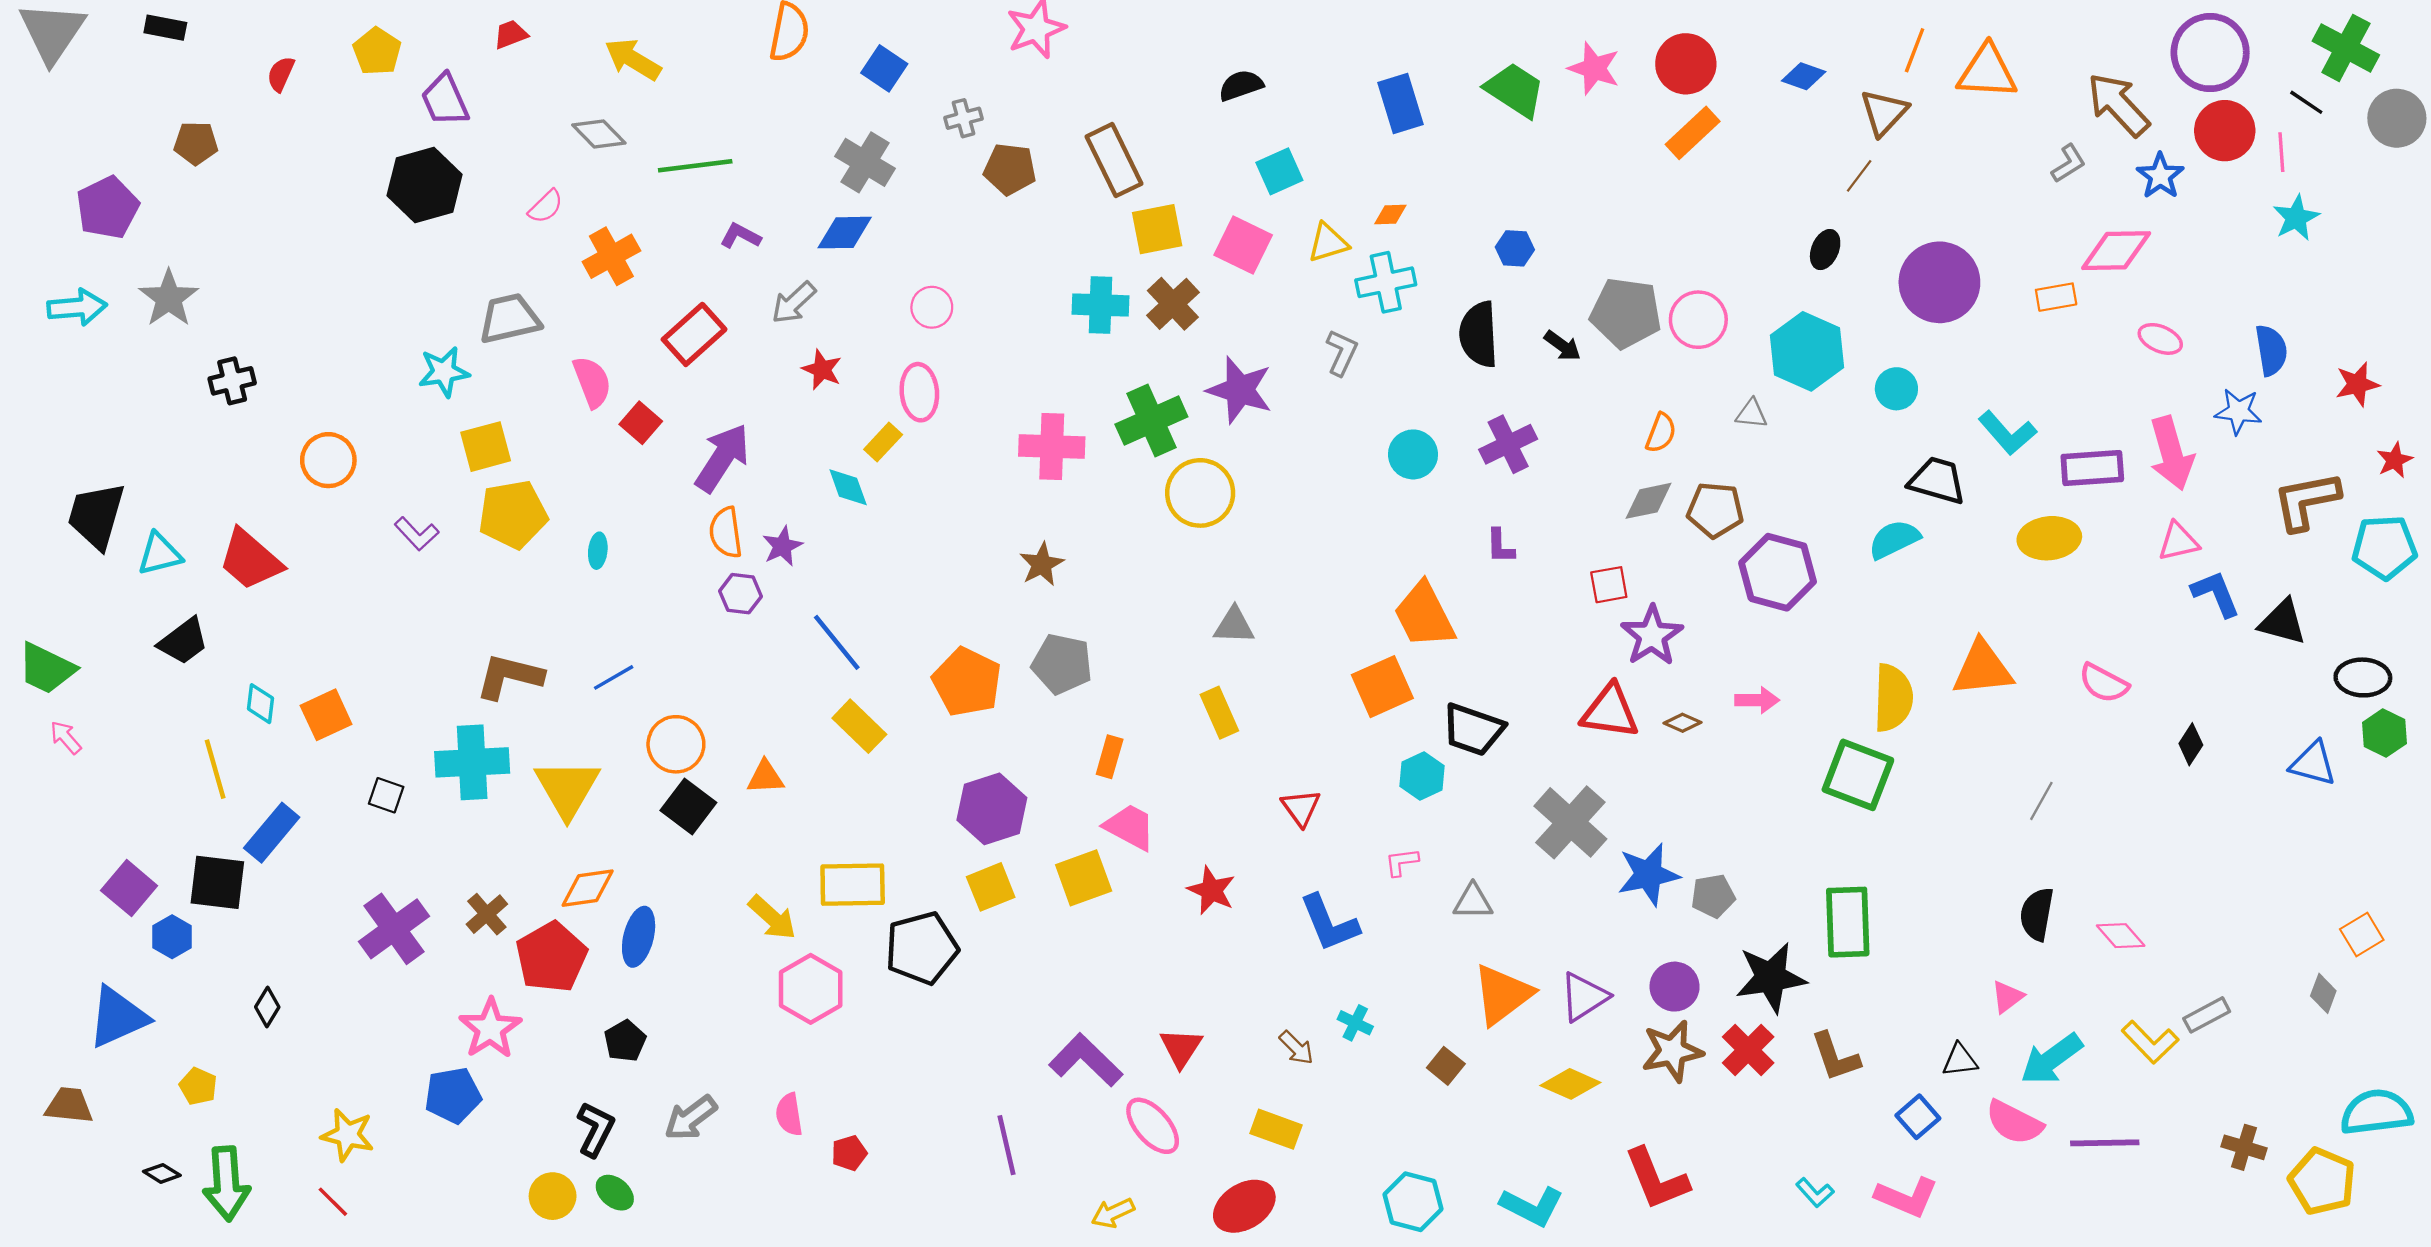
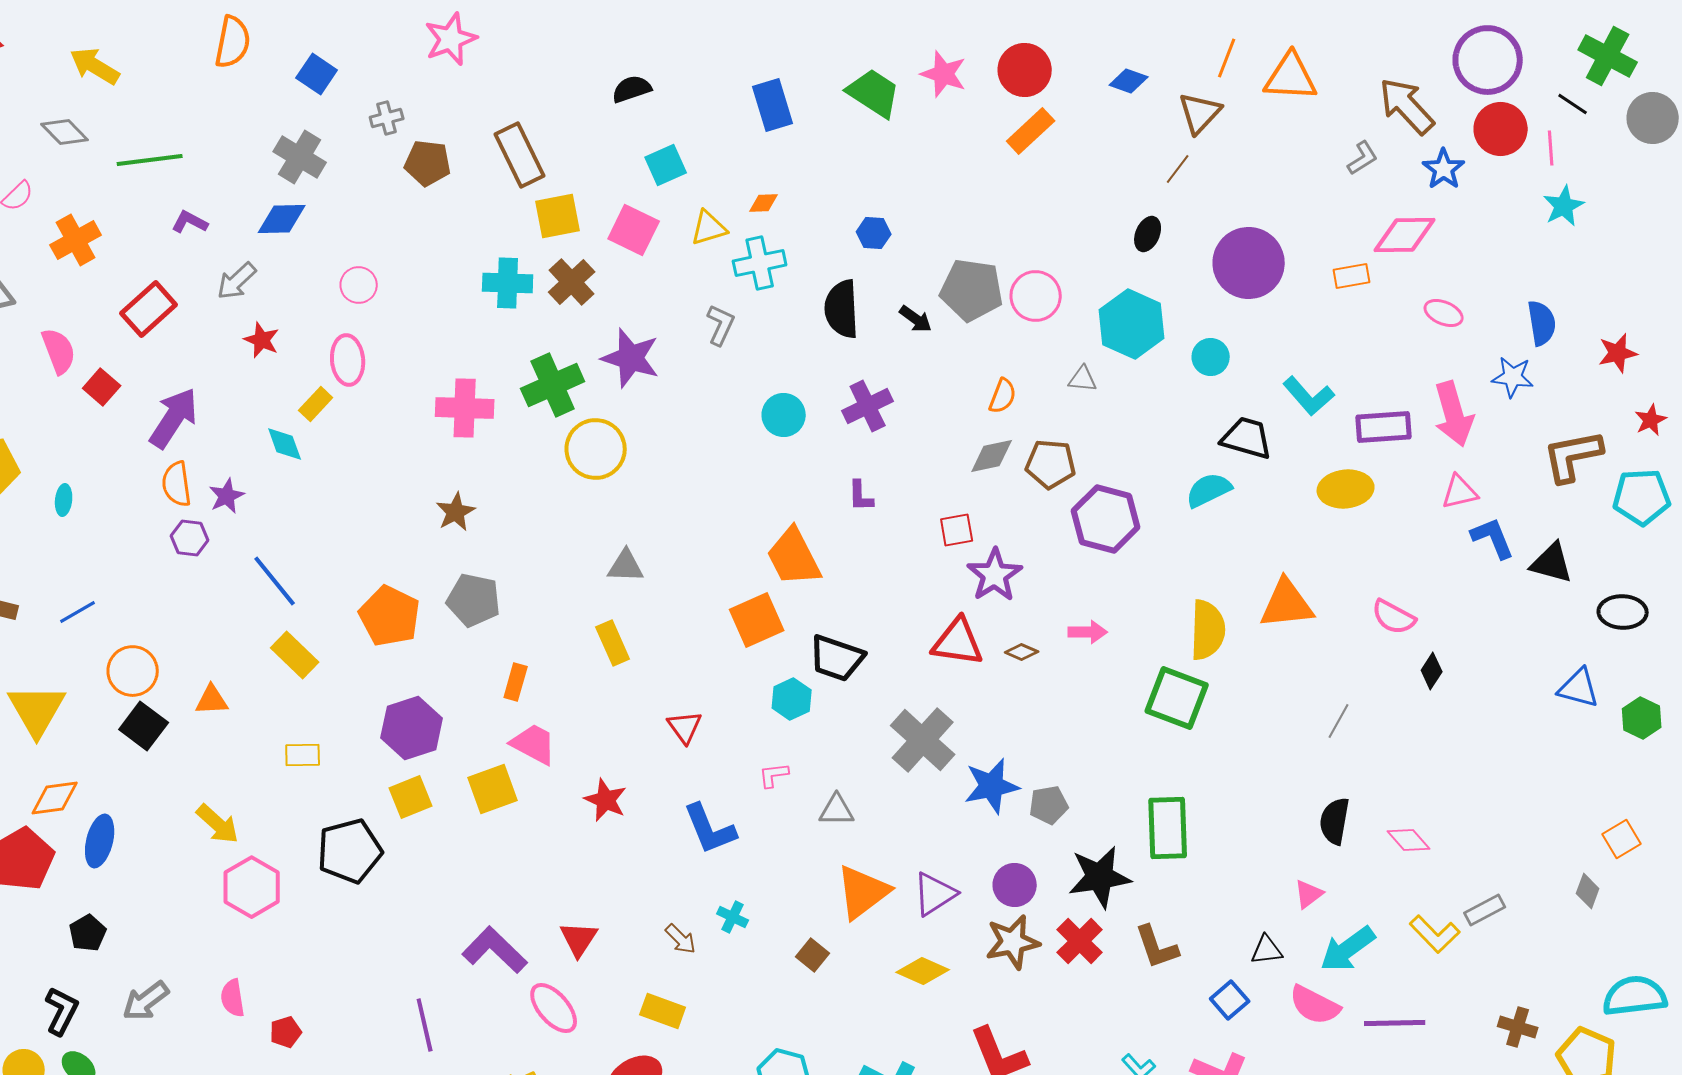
green hexagon: (2384, 733) -> (1642, 718), moved
black diamond: (2191, 744) -> (1432, 671), moved
yellow rectangle: (853, 885) -> (303, 755), moved, size x0.6

